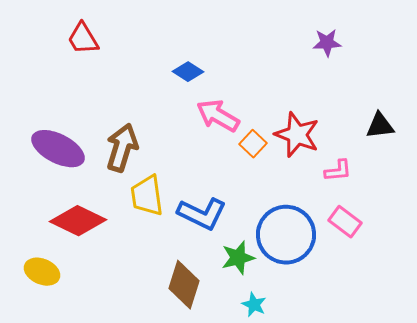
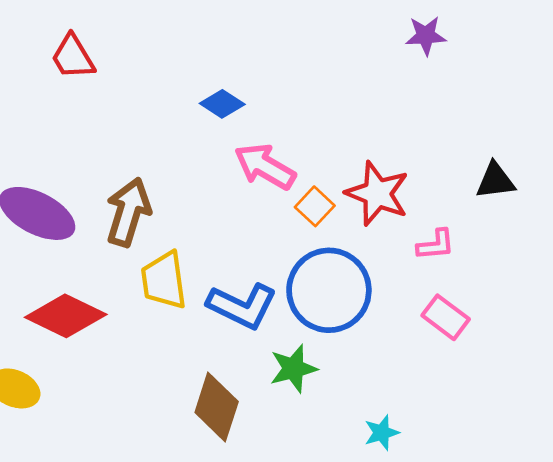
purple star: (327, 43) -> (426, 36), moved
blue circle: (286, 235) -> (329, 290), moved
cyan star: (254, 305) -> (382, 433), moved, turned 30

